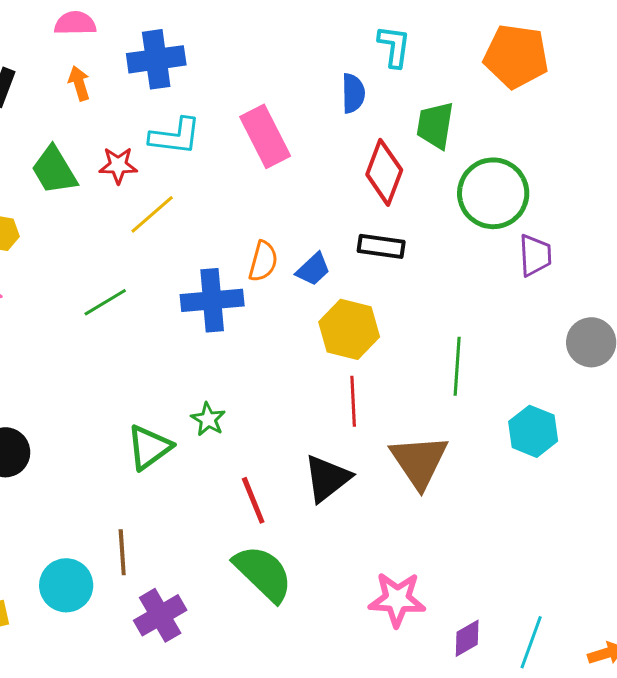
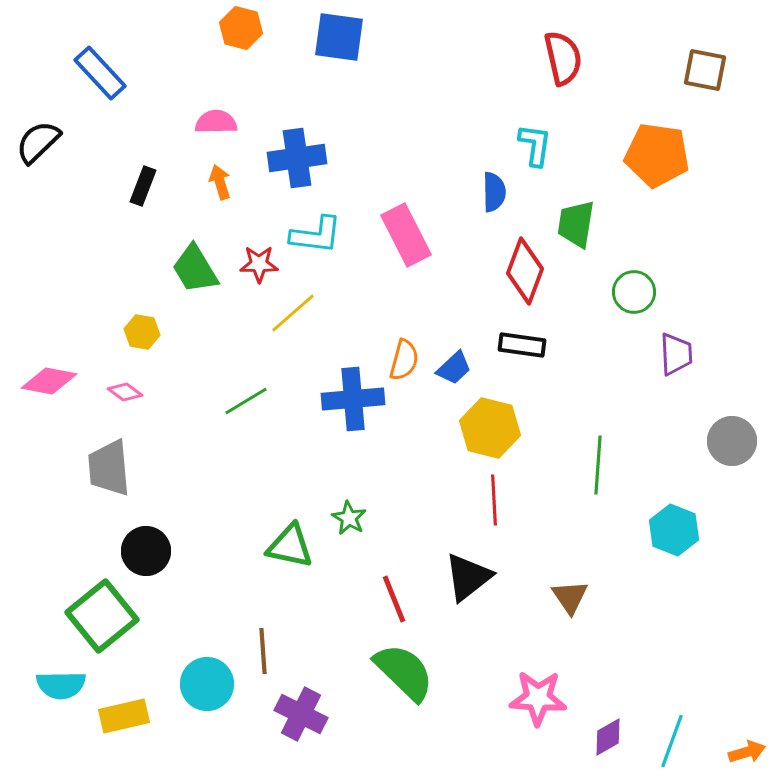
green circle: (493, 193) -> (634, 292), size x0.6
green triangle: (149, 447) -> (290, 546), turned 48
brown triangle: (419, 461) -> (570, 597), moved, size x0.6
purple cross: (160, 615) -> (301, 714), turned -33

